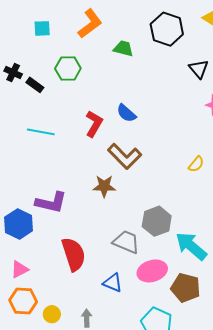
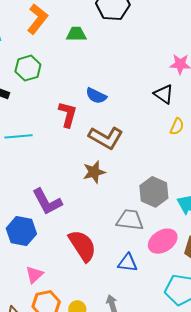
black triangle: (199, 69) -> (164, 94), moved
purple L-shape: (51, 202) -> (47, 202), turned 64

